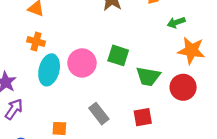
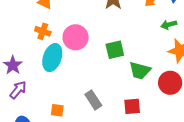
green square: (118, 55) -> (115, 50), turned -36
pink circle: (82, 63) -> (76, 37), moved

